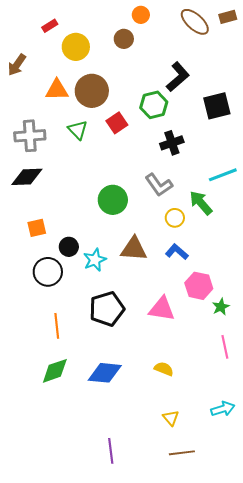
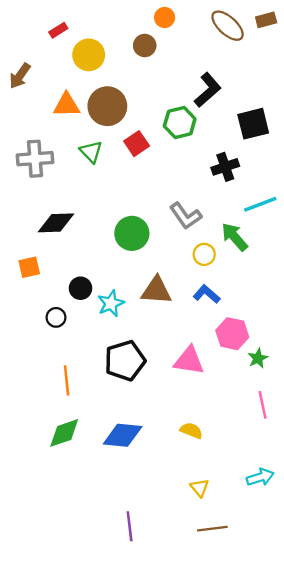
black cross: (172, 143) -> (225, 167), moved
black diamond: (27, 177) -> (56, 223), moved
orange square: (37, 228) -> (29, 267), moved
black circle: (48, 272) -> (56, 317), size x0.6

